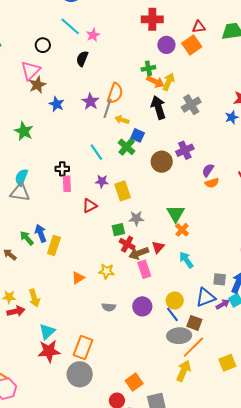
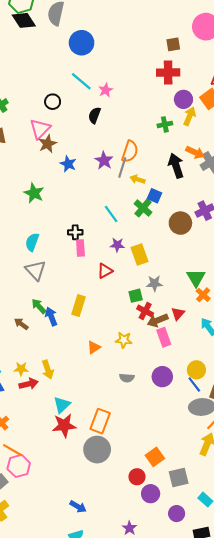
orange arrow: (155, 82) -> (195, 152), moved
yellow arrow: (169, 82) -> (190, 116), moved
gray triangle: (20, 192) -> (35, 270), moved, turned 40
blue arrow: (41, 233) -> (51, 317), moved
yellow rectangle: (54, 246) -> (78, 306), moved

